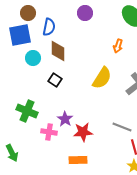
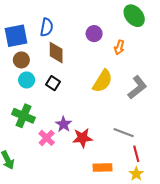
brown circle: (28, 13) -> (21, 60), moved
purple circle: (85, 13) -> (94, 34), moved
cyan circle: (33, 58) -> (27, 80), moved
pink cross: (49, 132) -> (47, 138), turned 35
orange rectangle: (78, 160) -> (103, 167), moved

